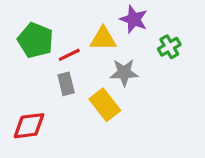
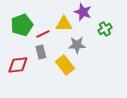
green pentagon: (35, 40) -> (22, 25), turned 30
red diamond: (29, 126) -> (18, 65), moved

